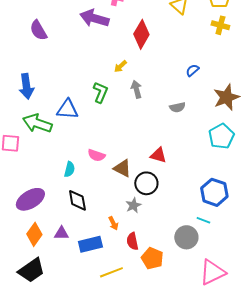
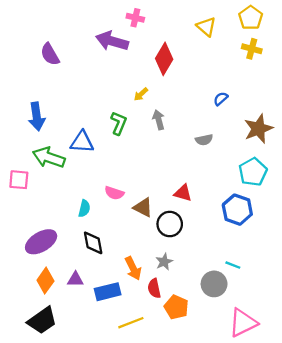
blue hexagon: (214, 192) -> (237, 210), moved
gray star: (133, 205) -> (164, 262), moved
orange arrow: (113, 223) -> (133, 268), size x1.5

